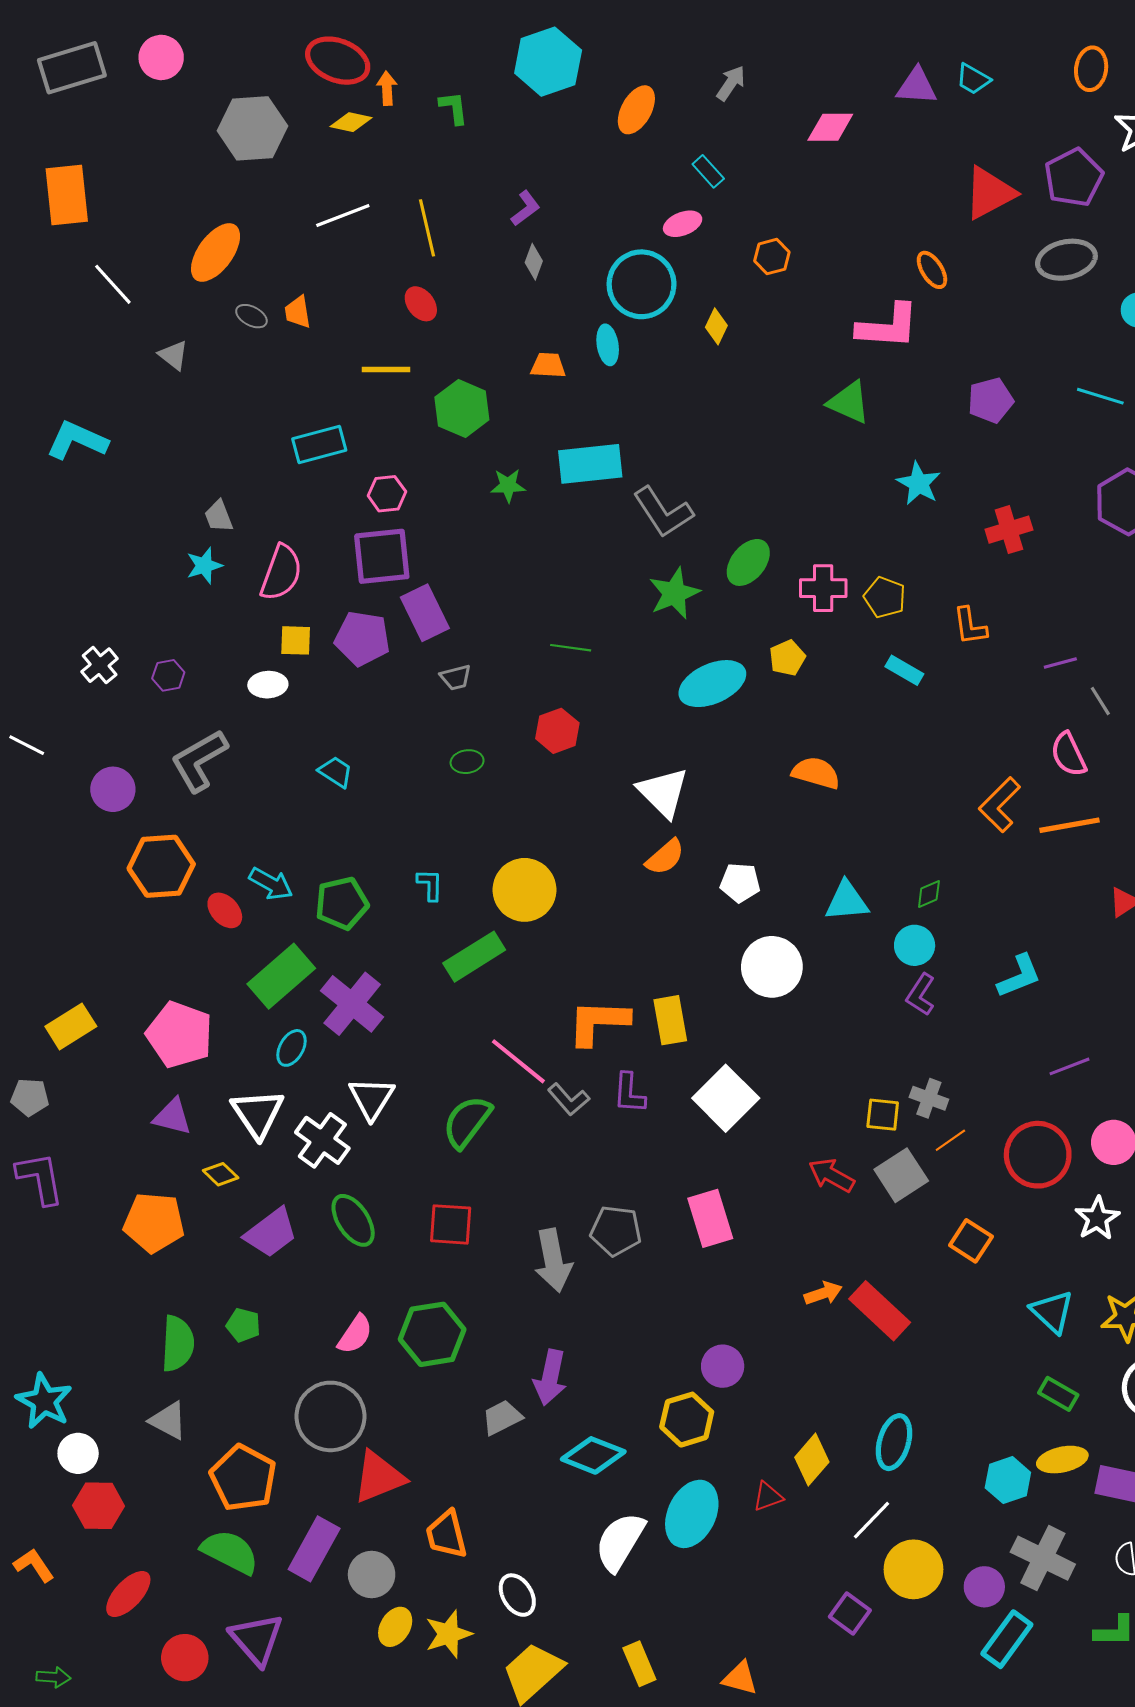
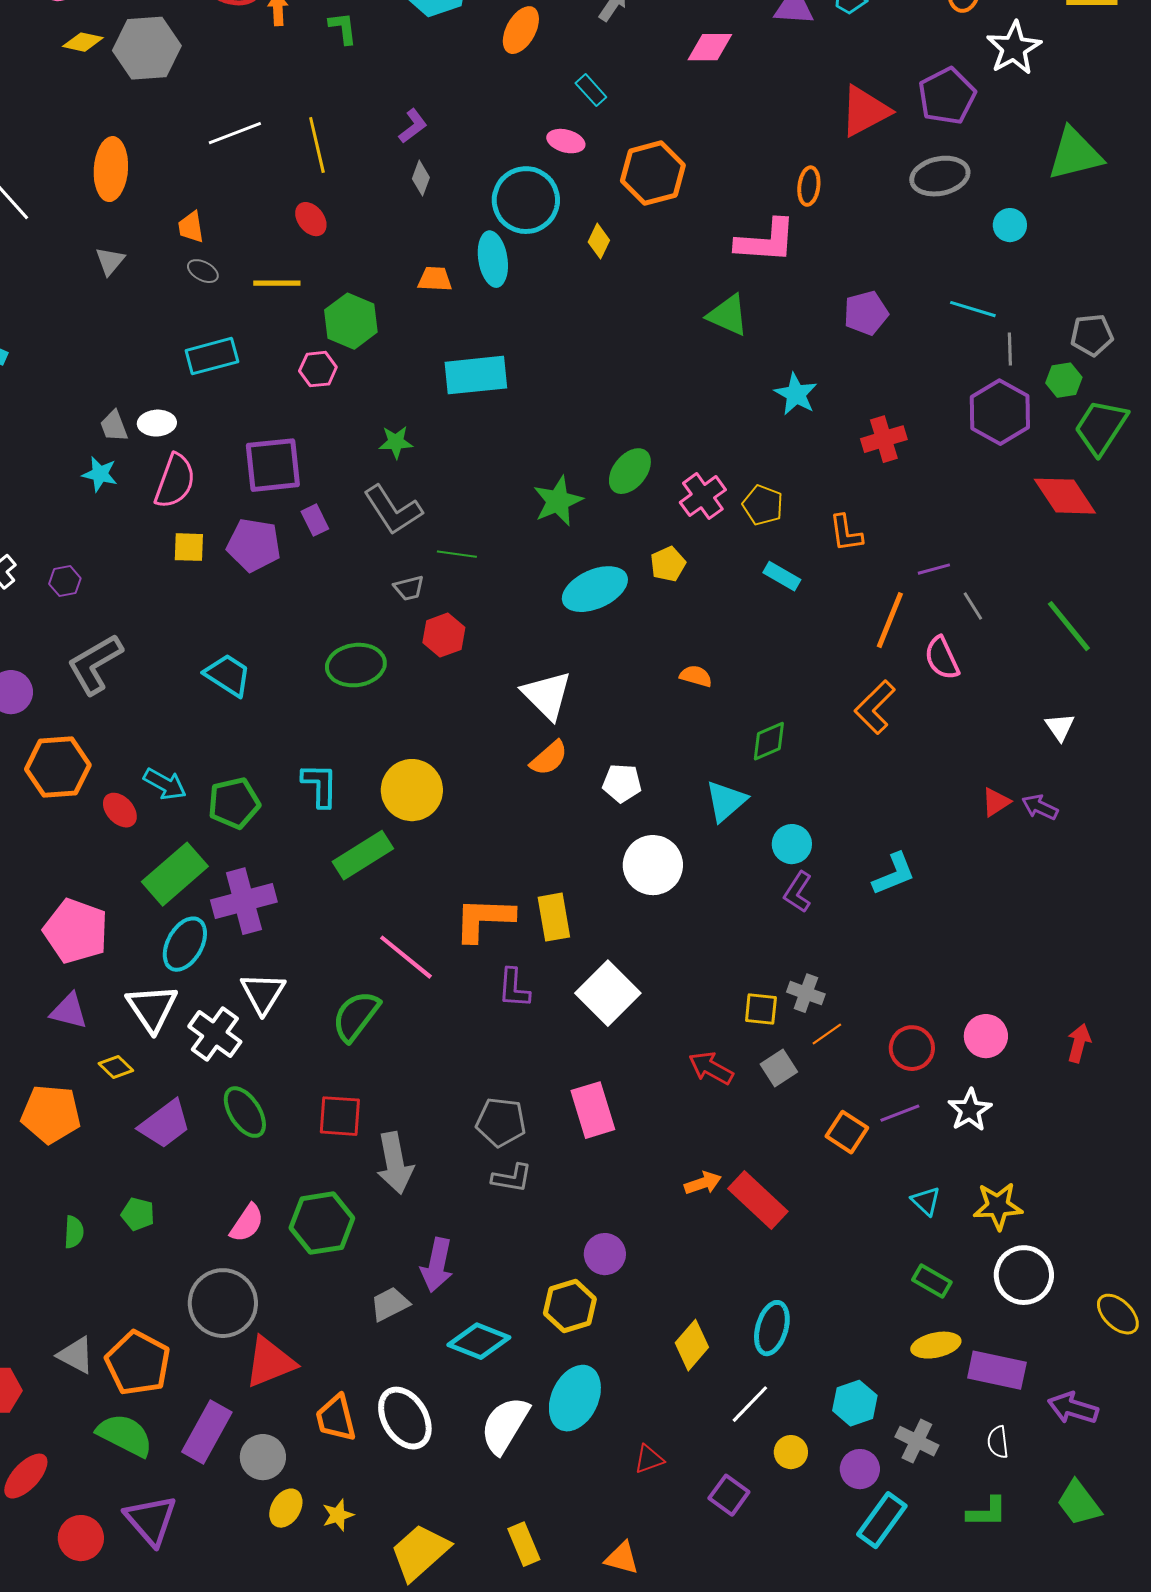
yellow diamond: (351, 122) -> (83, 42), moved
pink ellipse: (683, 224) -> (566, 141), turned 36
orange ellipse: (216, 252) -> (111, 169), turned -32
orange hexagon: (772, 257) -> (653, 173), size x1.8
orange ellipse: (932, 270) -> (809, 186), turned 39
gray ellipse: (251, 316) -> (203, 271), moved
cyan ellipse: (608, 345) -> (493, 259), size x1.4
gray triangle: (173, 355) -> (110, 261), moved, turned 32
green star: (508, 485) -> (396, 442), moved
pink hexagon: (387, 494) -> (318, 369), moved
gray L-shape: (663, 512) -> (393, 510), moved
cyan star: (204, 566) -> (100, 474), turned 30
pink cross: (823, 588) -> (703, 496), turned -36
purple rectangle: (425, 613) -> (315, 520), size x0.6
gray trapezoid: (456, 677) -> (409, 588), moved
white ellipse: (268, 685) -> (157, 423), moved
green ellipse: (467, 762) -> (356, 665), size x1.8
cyan trapezoid: (336, 772) -> (228, 675), size x1.4
orange semicircle: (816, 773) -> (696, 676), size x0.7
orange line: (1070, 825) -> (890, 620), moved, turned -58
cyan L-shape: (430, 885) -> (320, 785), size x1.4
green diamond: (929, 894) -> (769, 741), moved, size x1.4
cyan triangle: (847, 901) -> (726, 801), turned -36
purple cross: (352, 1004) -> (244, 901), turned 36
cyan ellipse: (292, 1048) -> (185, 944), size x1.5
purple line: (1070, 1066) -> (900, 1113), moved
gray L-shape: (569, 1099) -> (512, 1178), moved, turned -39
red circle: (1038, 1155) -> (912, 1048), size x0.7
gray square: (901, 1175) -> (779, 1068), size x0.7
gray arrow: (553, 1260) -> (395, 1163), moved
cyan triangle: (1052, 1312) -> (926, 1201), size x0.7
green semicircle: (178, 1344) -> (74, 1232), size x0.6
gray triangle: (168, 1421) -> (76, 1355), moved
cyan hexagon: (1008, 1480) -> (855, 1403), moved
red triangle: (768, 1496) -> (649, 1459), moved
gray cross: (1043, 1558) -> (917, 1441), size x0.7
yellow circle: (913, 1569) -> (791, 1452), size x0.6
white ellipse: (517, 1595) -> (405, 1418), moved, size x1.5
yellow star: (449, 1634) -> (338, 1515), size x0.7

